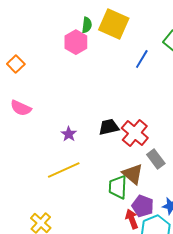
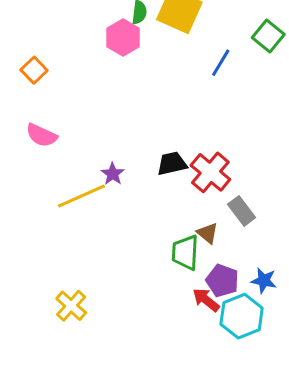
yellow line: (64, 170) -> (82, 196), moved
brown triangle: (133, 174) -> (207, 233), size x0.7
red arrow: (132, 219) -> (206, 300), turned -30

